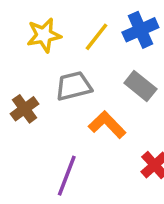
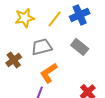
orange L-shape: (107, 125) -> (49, 73), moved, turned -80

